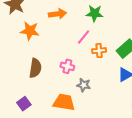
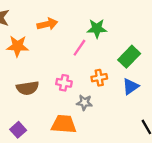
green star: (95, 13) -> (97, 29), moved
orange cross: (99, 51) -> (99, 78), moved
brown semicircle: (35, 68) -> (28, 88), turned 78

